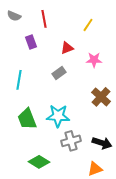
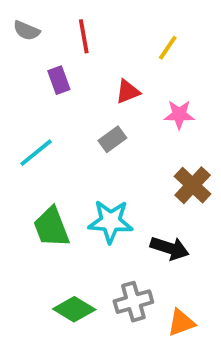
cyan line: (19, 80) -> (36, 153), turned 42
gray cross: (71, 141) -> (133, 302), moved
black arrow: (102, 143) -> (170, 248), moved

